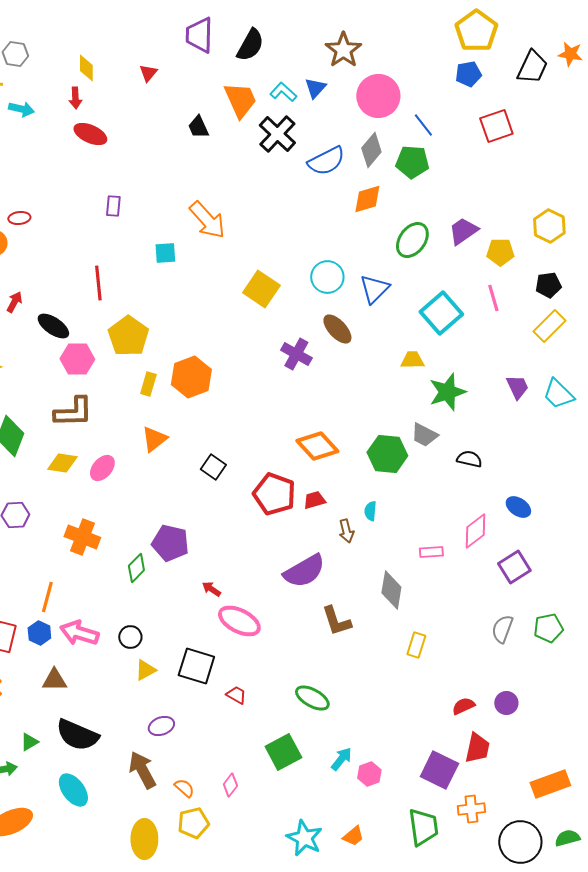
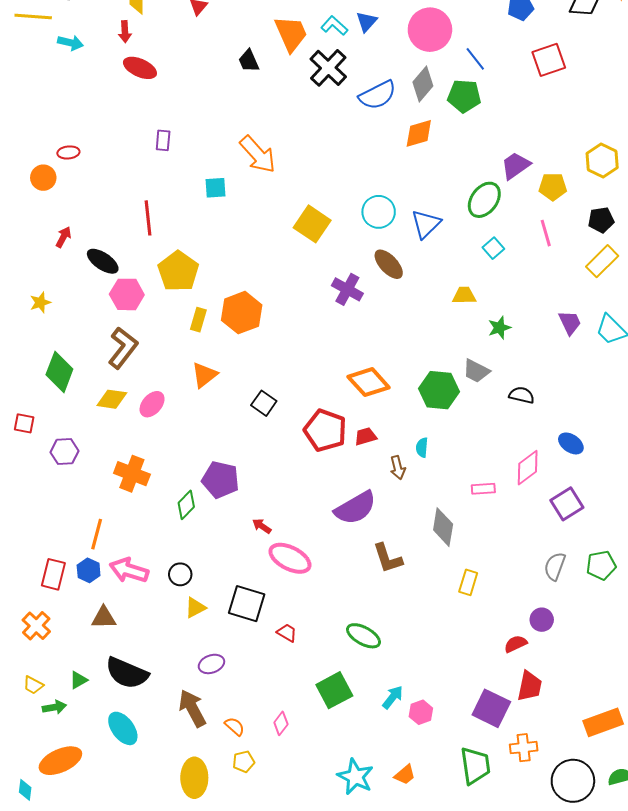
green ellipse: (412, 240) -> (484, 200), moved
cyan square: (441, 313) -> (493, 248), size x0.5
green star: (447, 392) -> (499, 328), size x0.6
brown L-shape: (73, 412) -> (123, 348), turned -51
purple circle: (506, 703) -> (542, 620), moved
yellow pentagon: (193, 823) -> (244, 762), size x0.7

